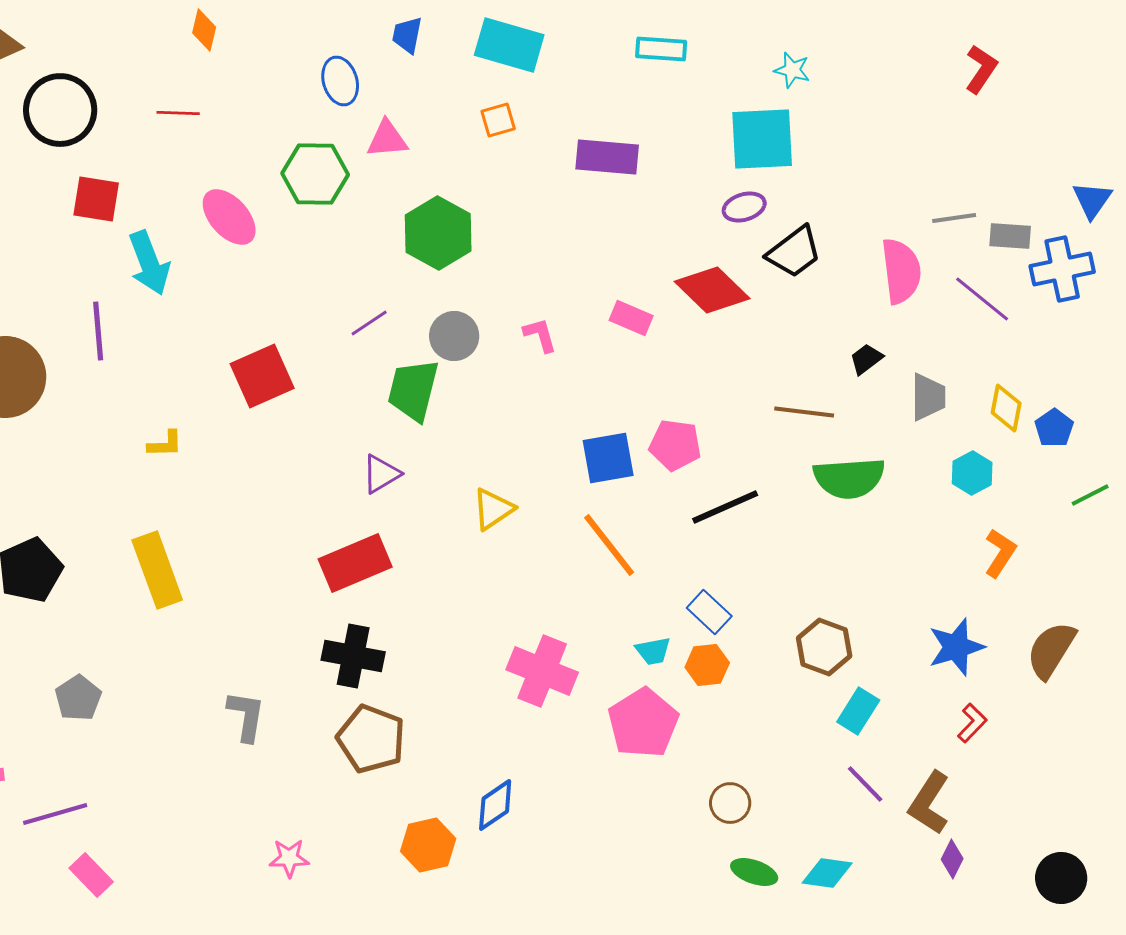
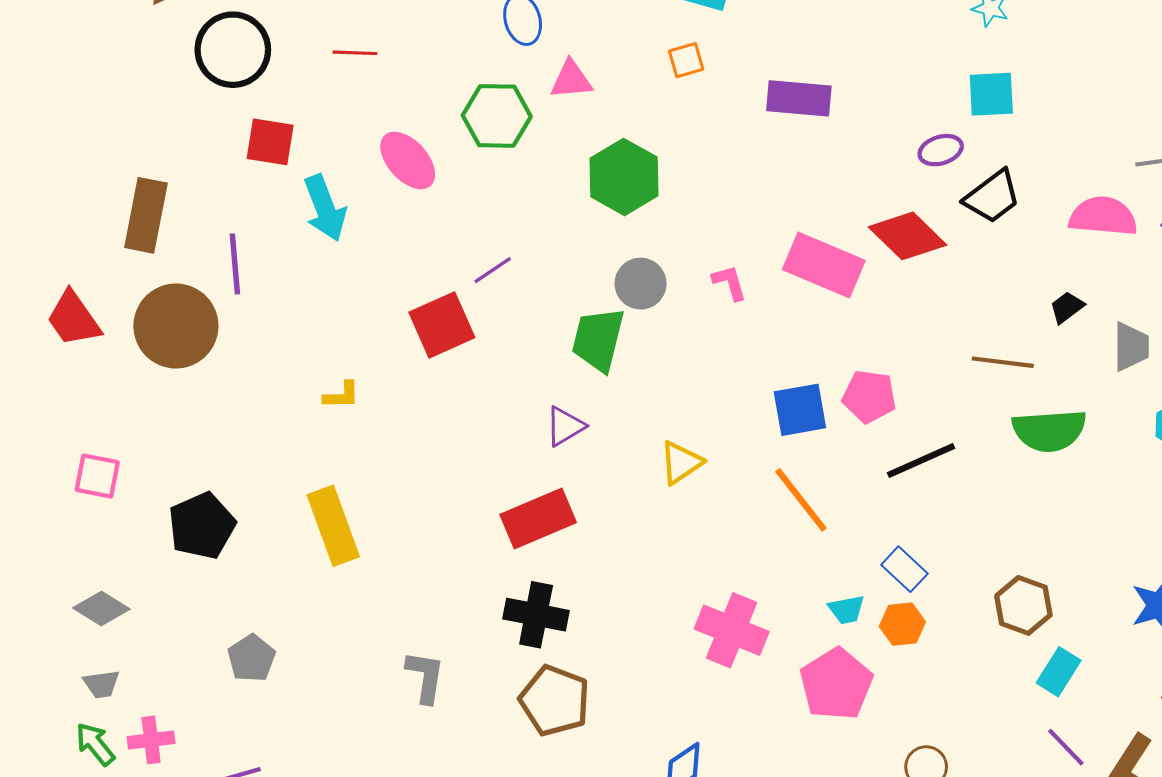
cyan square: (762, 139) -> (991, 94), moved, size x0.7
pink semicircle: (901, 271) -> (1103, 216), turned -78
pink rectangle: (631, 318) -> (824, 265), size x1.8
purple line: (369, 323) -> (493, 270), moved
purple line: (98, 331) -> (235, 264), moved

